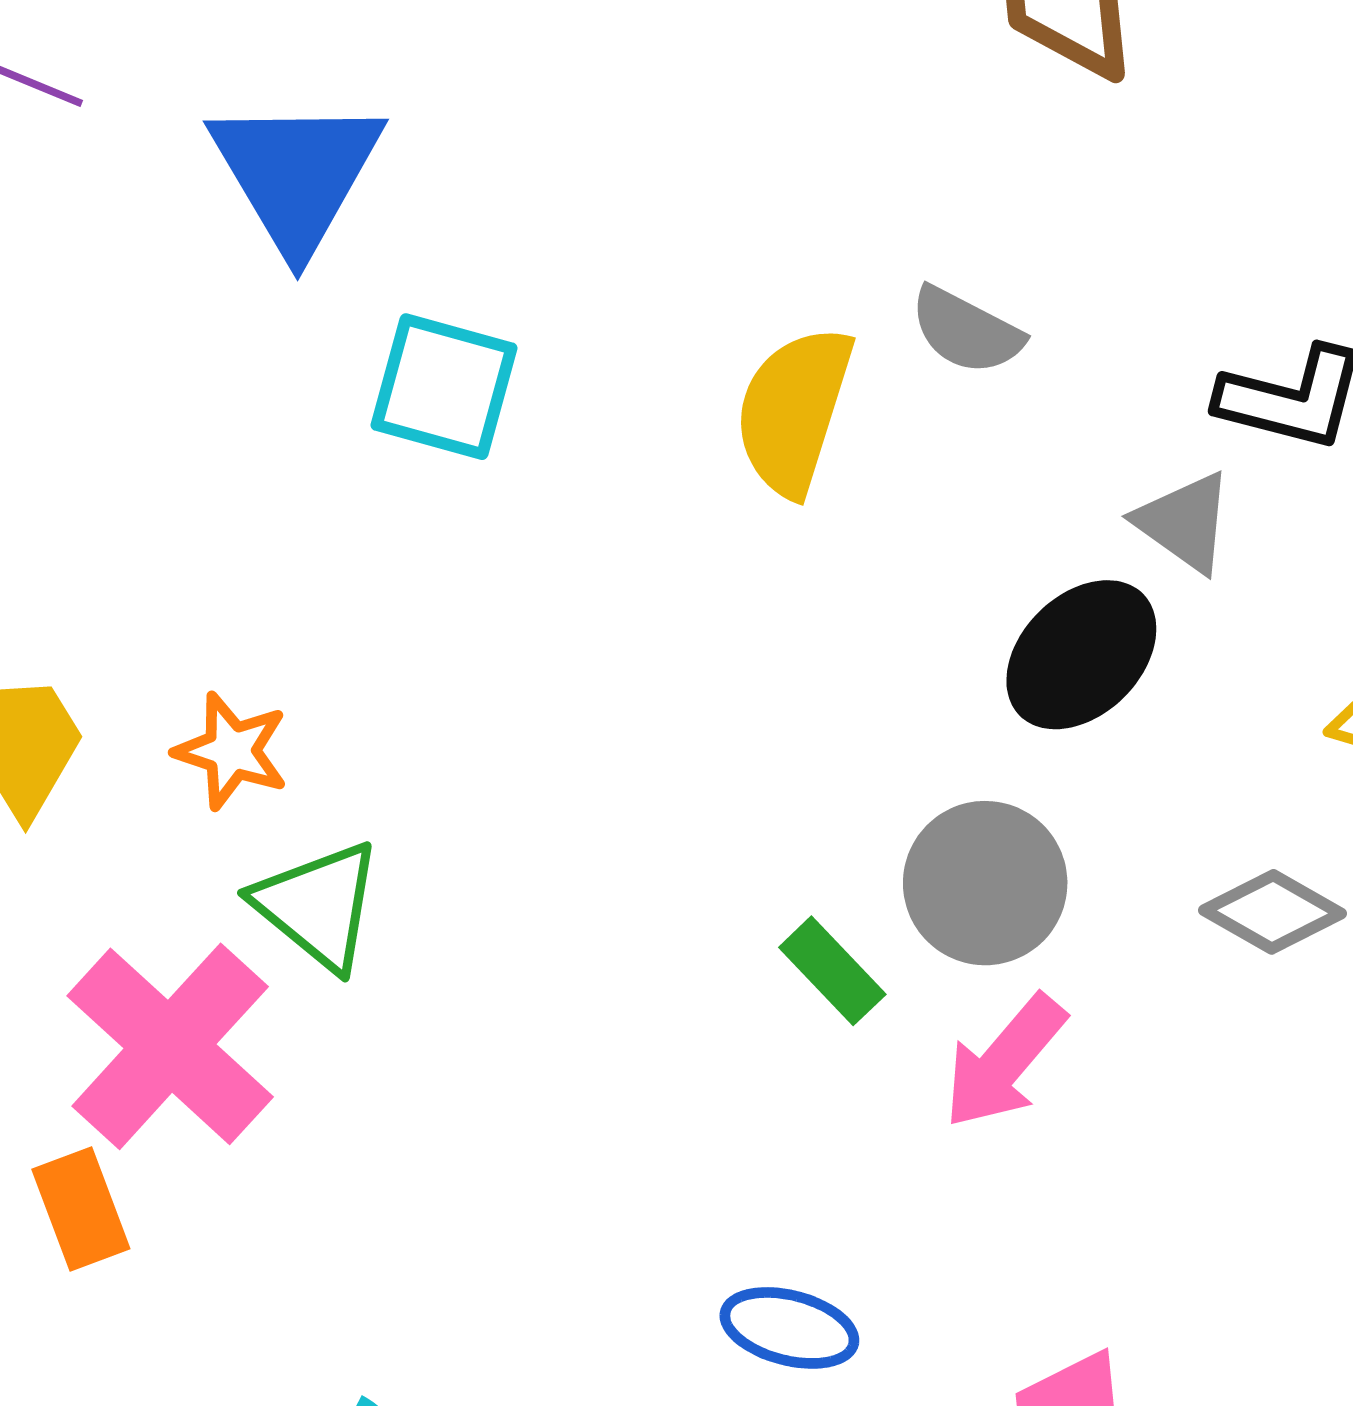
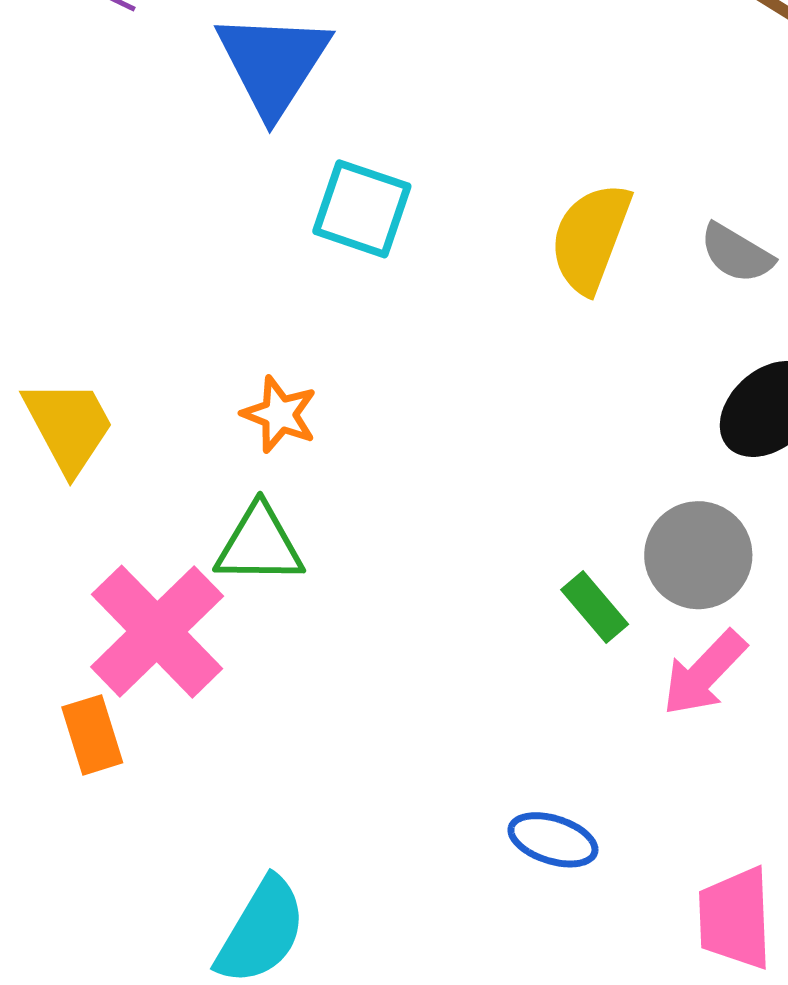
gray semicircle: (966, 331) -> (737, 253), moved
orange star: (232, 751) -> (279, 414), moved
green triangle: (318, 906) -> (259, 545), turned -42

